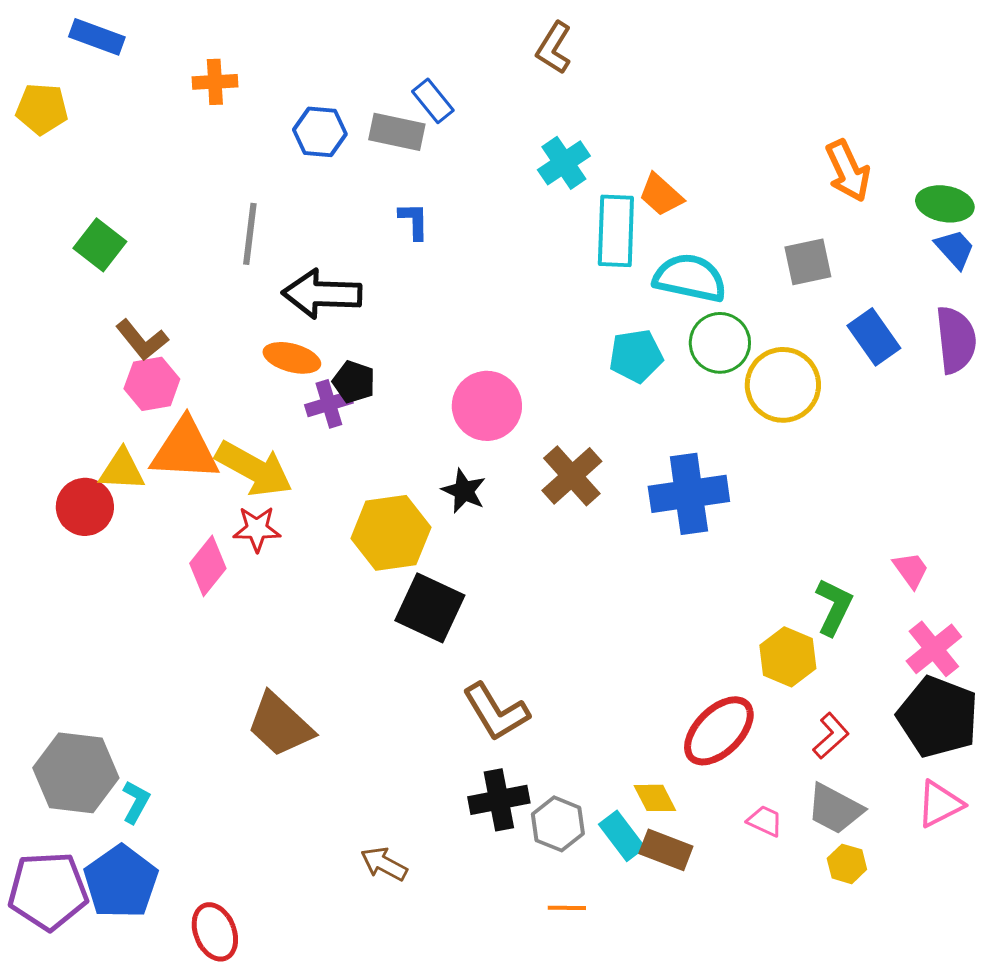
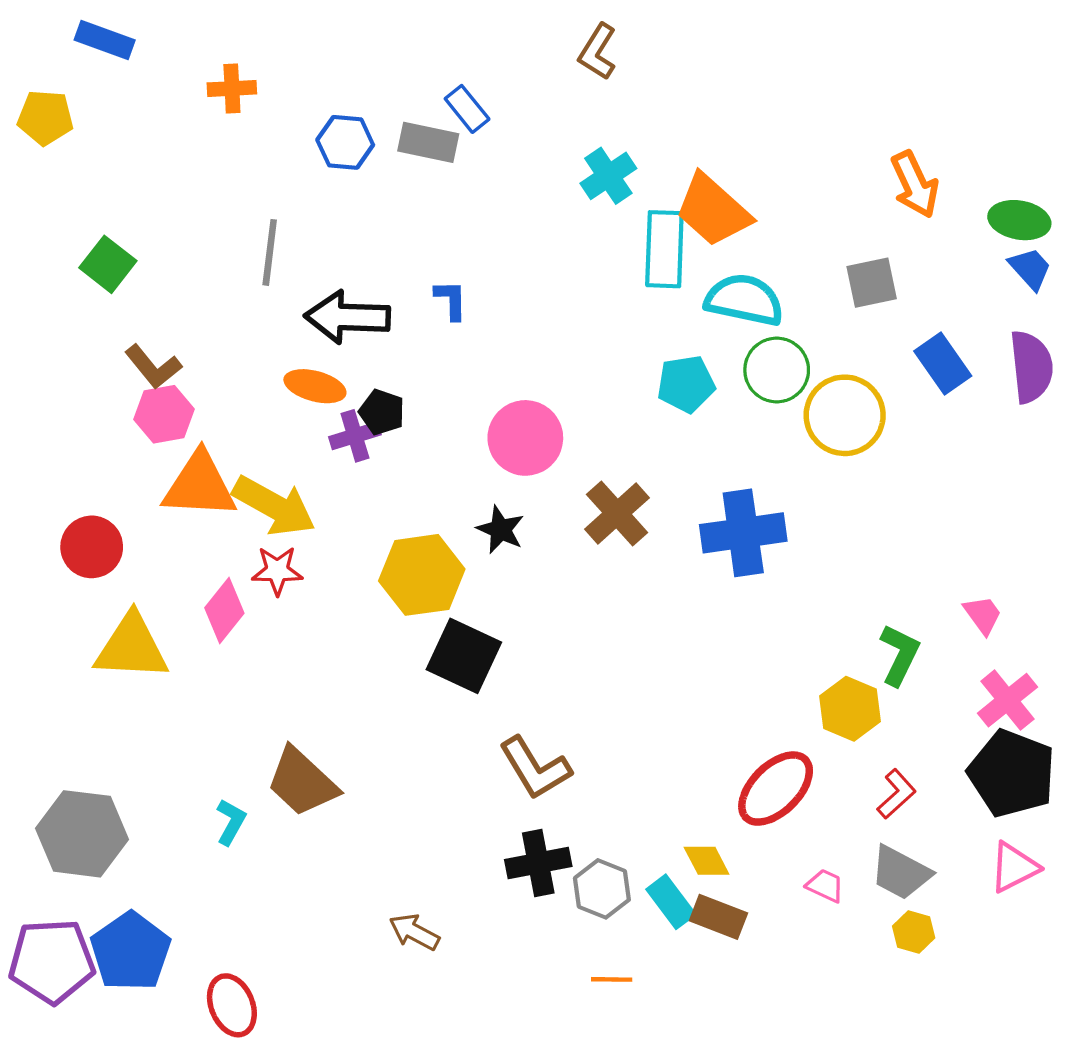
orange trapezoid: (661, 195) -> (713, 210), size x1.6
blue L-shape: (414, 221) -> (451, 300), moved
yellow triangle: (122, 470) -> (132, 647), moved, size x1.5
cyan L-shape: (136, 802) -> (231, 822), moved

